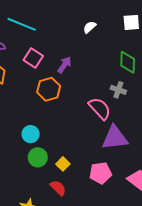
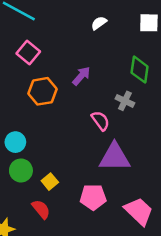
purple arrow: (64, 65) -> (81, 76), moved
pink semicircle: (100, 108) -> (100, 121), size x0.7

